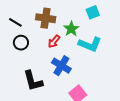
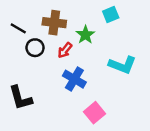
black circle: (21, 43) -> (35, 48), moved
cyan L-shape: (90, 44) -> (122, 65), moved
black L-shape: (33, 81) -> (20, 98), moved

